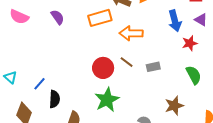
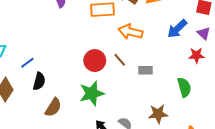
blue arrow: (175, 21) -> (177, 29), turned 50
red star: (190, 43) -> (196, 55), moved

